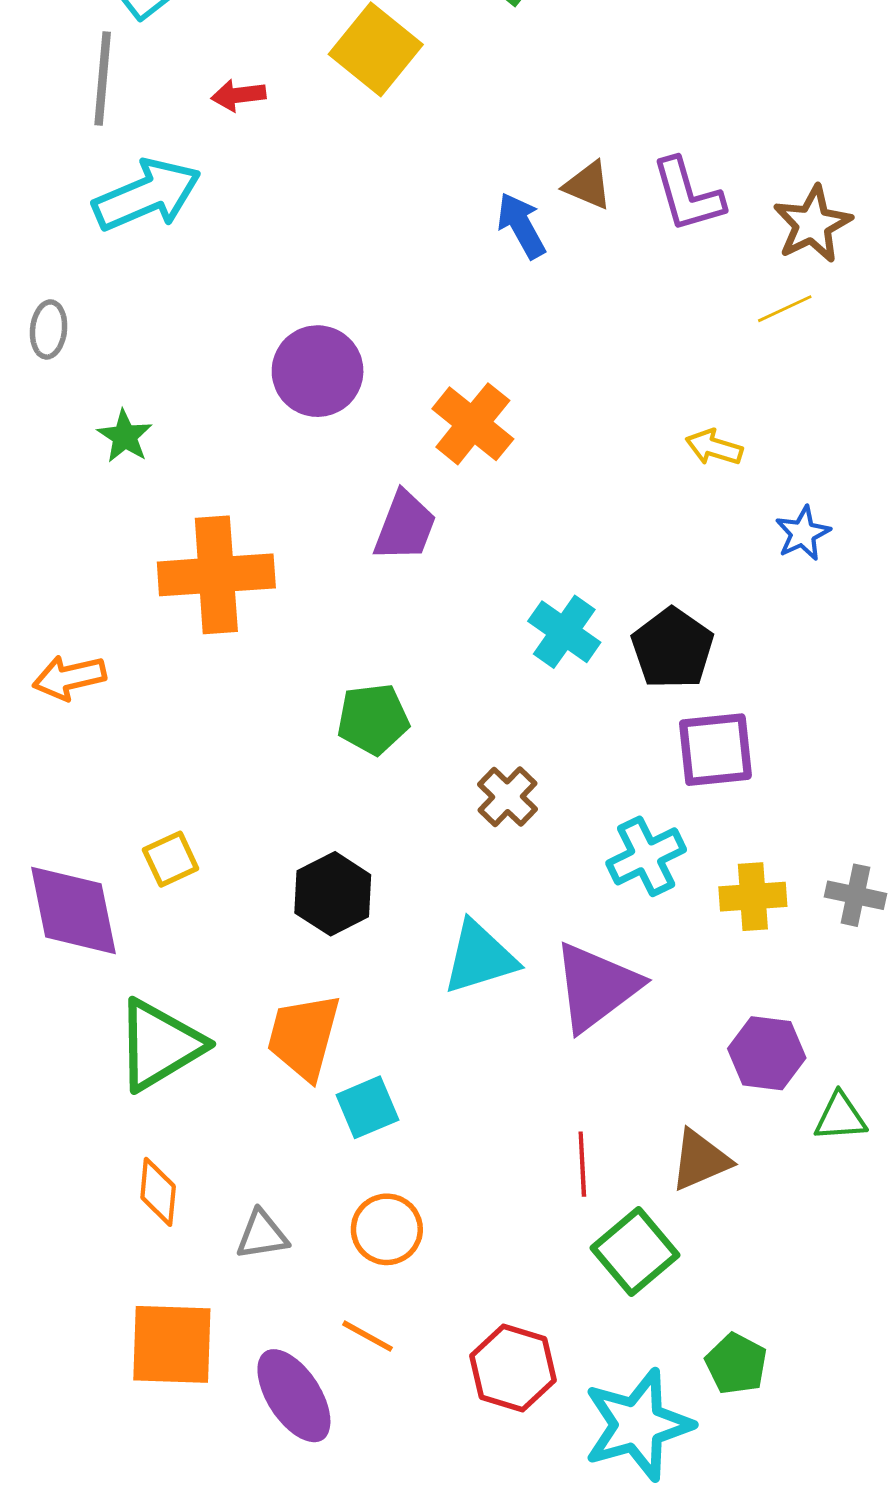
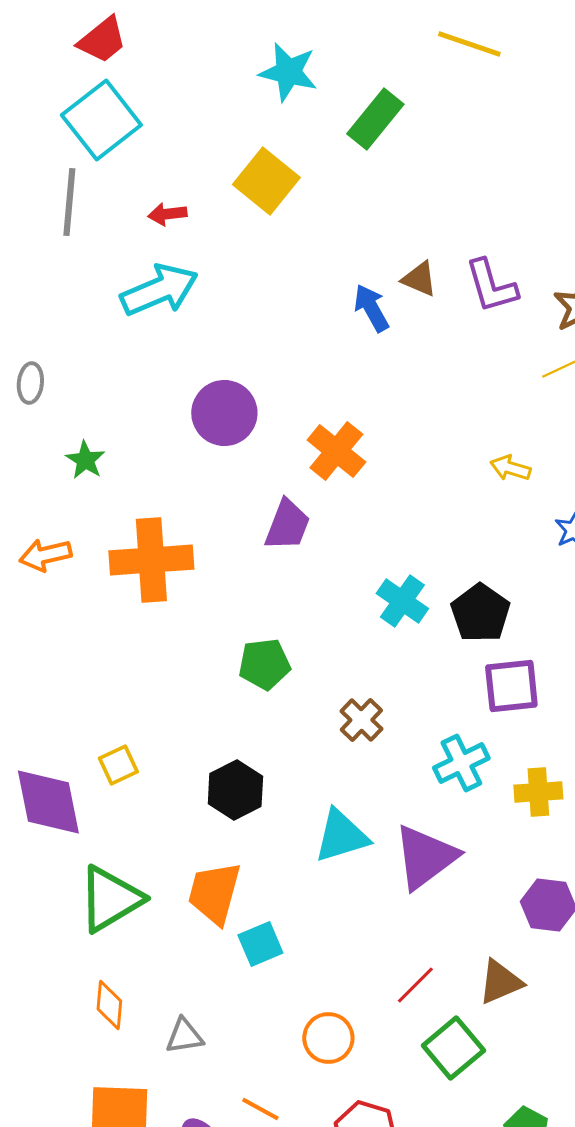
cyan arrow: (147, 195) -> (159, 290), moved
orange arrow: (69, 678) -> (45, 555), moved
red line: (582, 1164) -> (415, 985), turned 48
orange circle: (387, 1229) -> (328, 1038), moved

